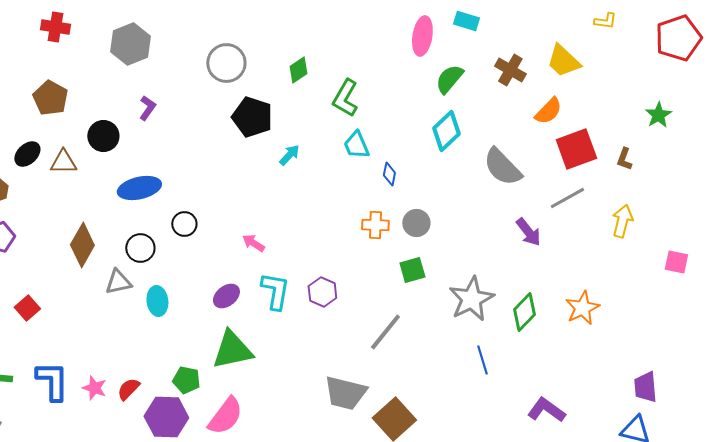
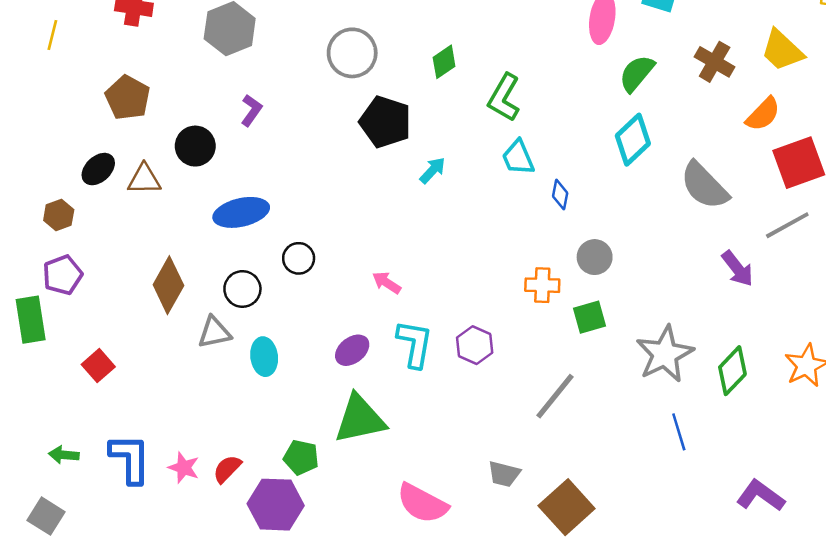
orange cross: (375, 225) -> (542, 285), moved
gray trapezoid: (345, 393) -> (504, 474), size x0.6
pink semicircle: (225, 416) -> (422, 503), moved, turned 81

